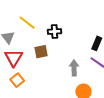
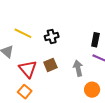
brown square: (41, 52) -> (50, 65), moved
red triangle: (14, 58) -> (28, 69), moved

